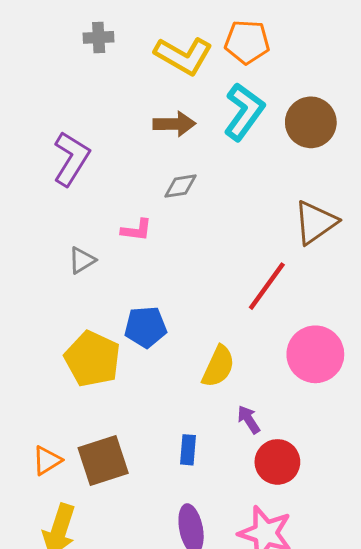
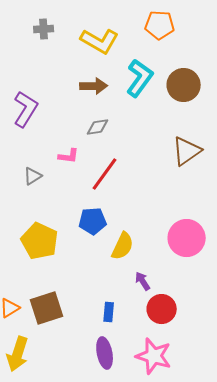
orange pentagon: (247, 42) -> (160, 25), moved
red line: (267, 286) -> (105, 174), moved
blue pentagon: (146, 327) -> (93, 221), moved
blue rectangle: (188, 450) -> (109, 312), moved

